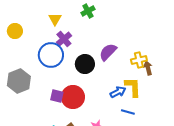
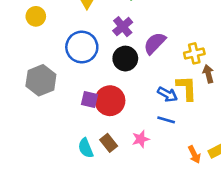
purple cross: (64, 39) -> (123, 27), moved
brown arrow: (148, 68) -> (208, 74), moved
blue arrow: (118, 92) -> (167, 94), turned 56
blue line: (128, 112) -> (166, 120), moved

